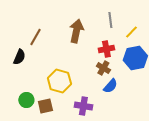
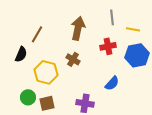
yellow line: (131, 32) -> (133, 29), turned 56
brown cross: (103, 68) -> (73, 59), moved
yellow hexagon: (59, 81) -> (46, 72), moved

